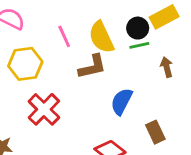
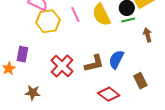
yellow hexagon: (25, 64) -> (48, 21), moved
brown L-shape: (92, 67) -> (94, 63), moved

